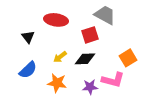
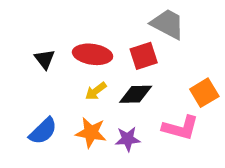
red ellipse: (56, 20) -> (93, 54), moved
blue semicircle: (28, 70) -> (43, 131), moved
purple star: (90, 87) -> (128, 139), moved

